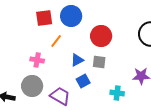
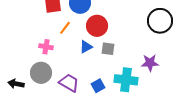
red circle: (101, 36) -> (97, 26), moved
blue square: (83, 81) -> (98, 86), moved
cyan cross: (117, 93) -> (126, 80), size x1.6

